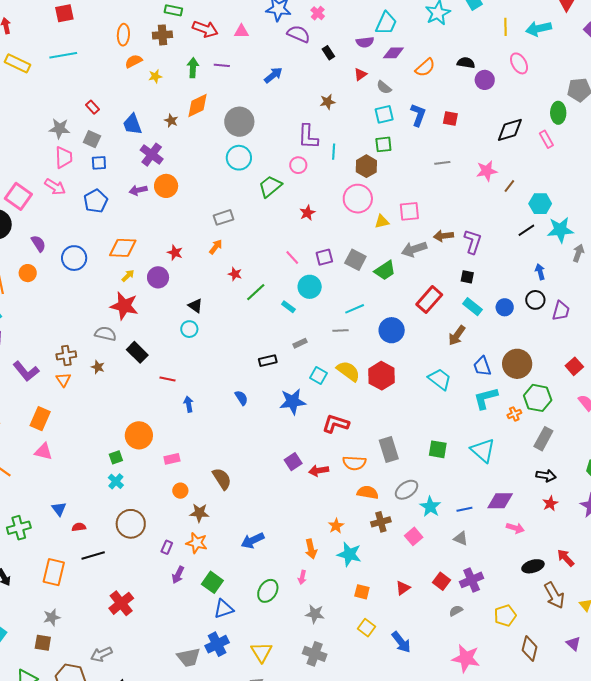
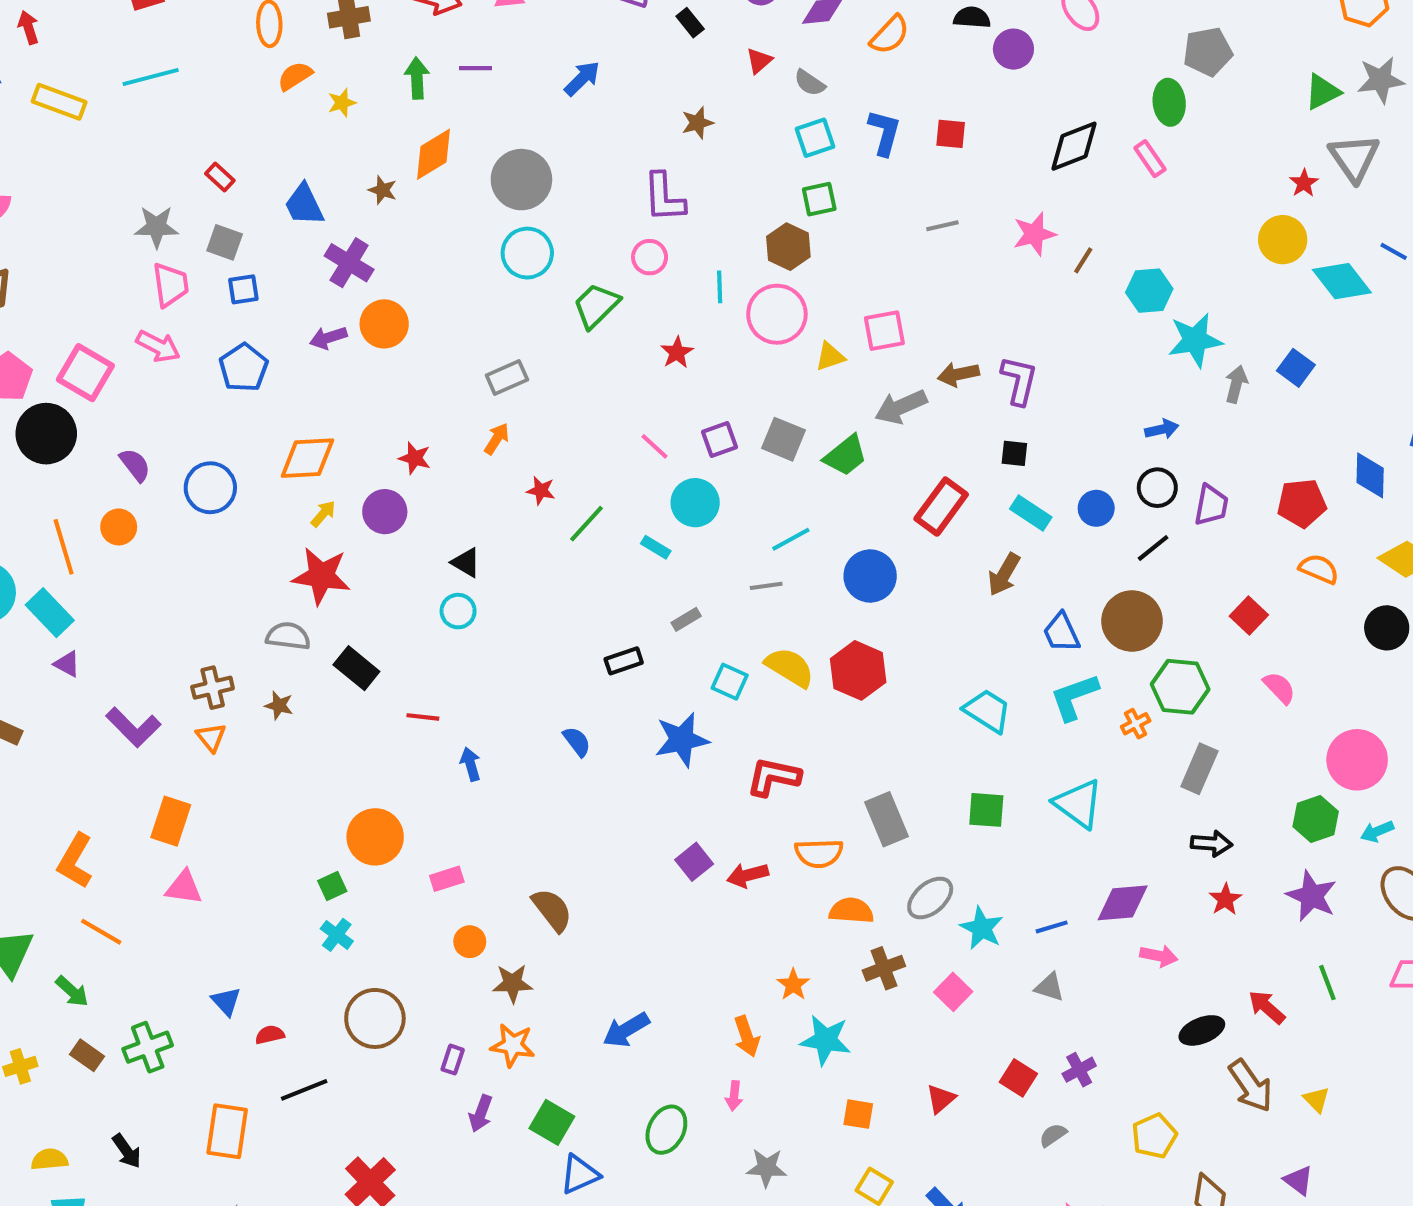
cyan line: (334, 152) -> (720, 287), moved
black line: (526, 230) -> (1153, 548), moved
blue arrow: (540, 272) -> (1162, 429), turned 98
cyan trapezoid: (440, 379) -> (987, 711), moved
purple cross: (472, 580) -> (1079, 1070), size x0.7

